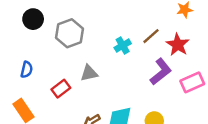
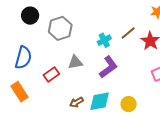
blue semicircle: (27, 70) -> (23, 58), size x1.6
purple L-shape: (161, 72) -> (108, 67), moved

